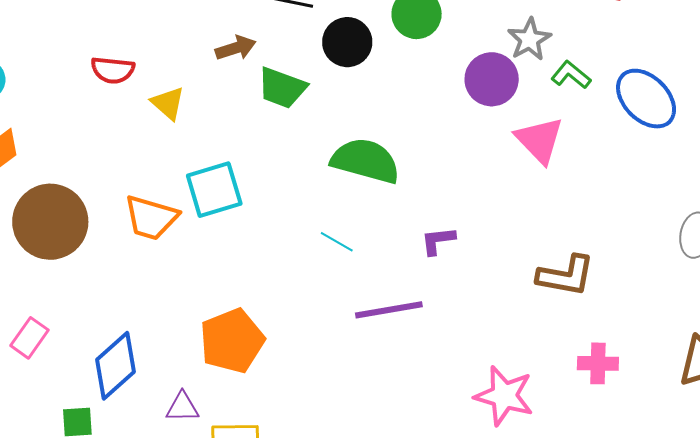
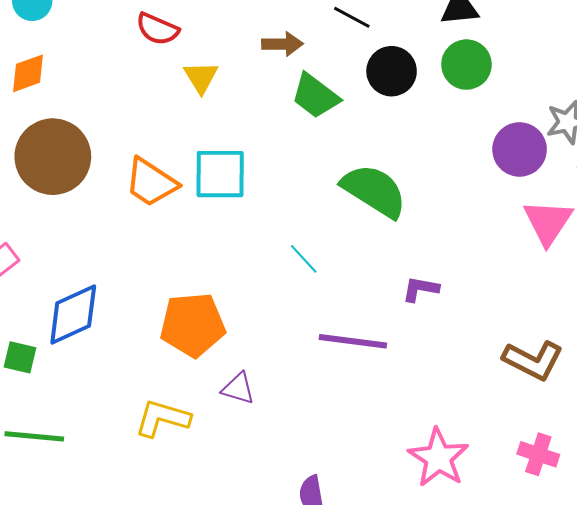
cyan line: (337, 242) -> (304, 259), moved
purple triangle: (182, 407) -> (238, 388), moved

